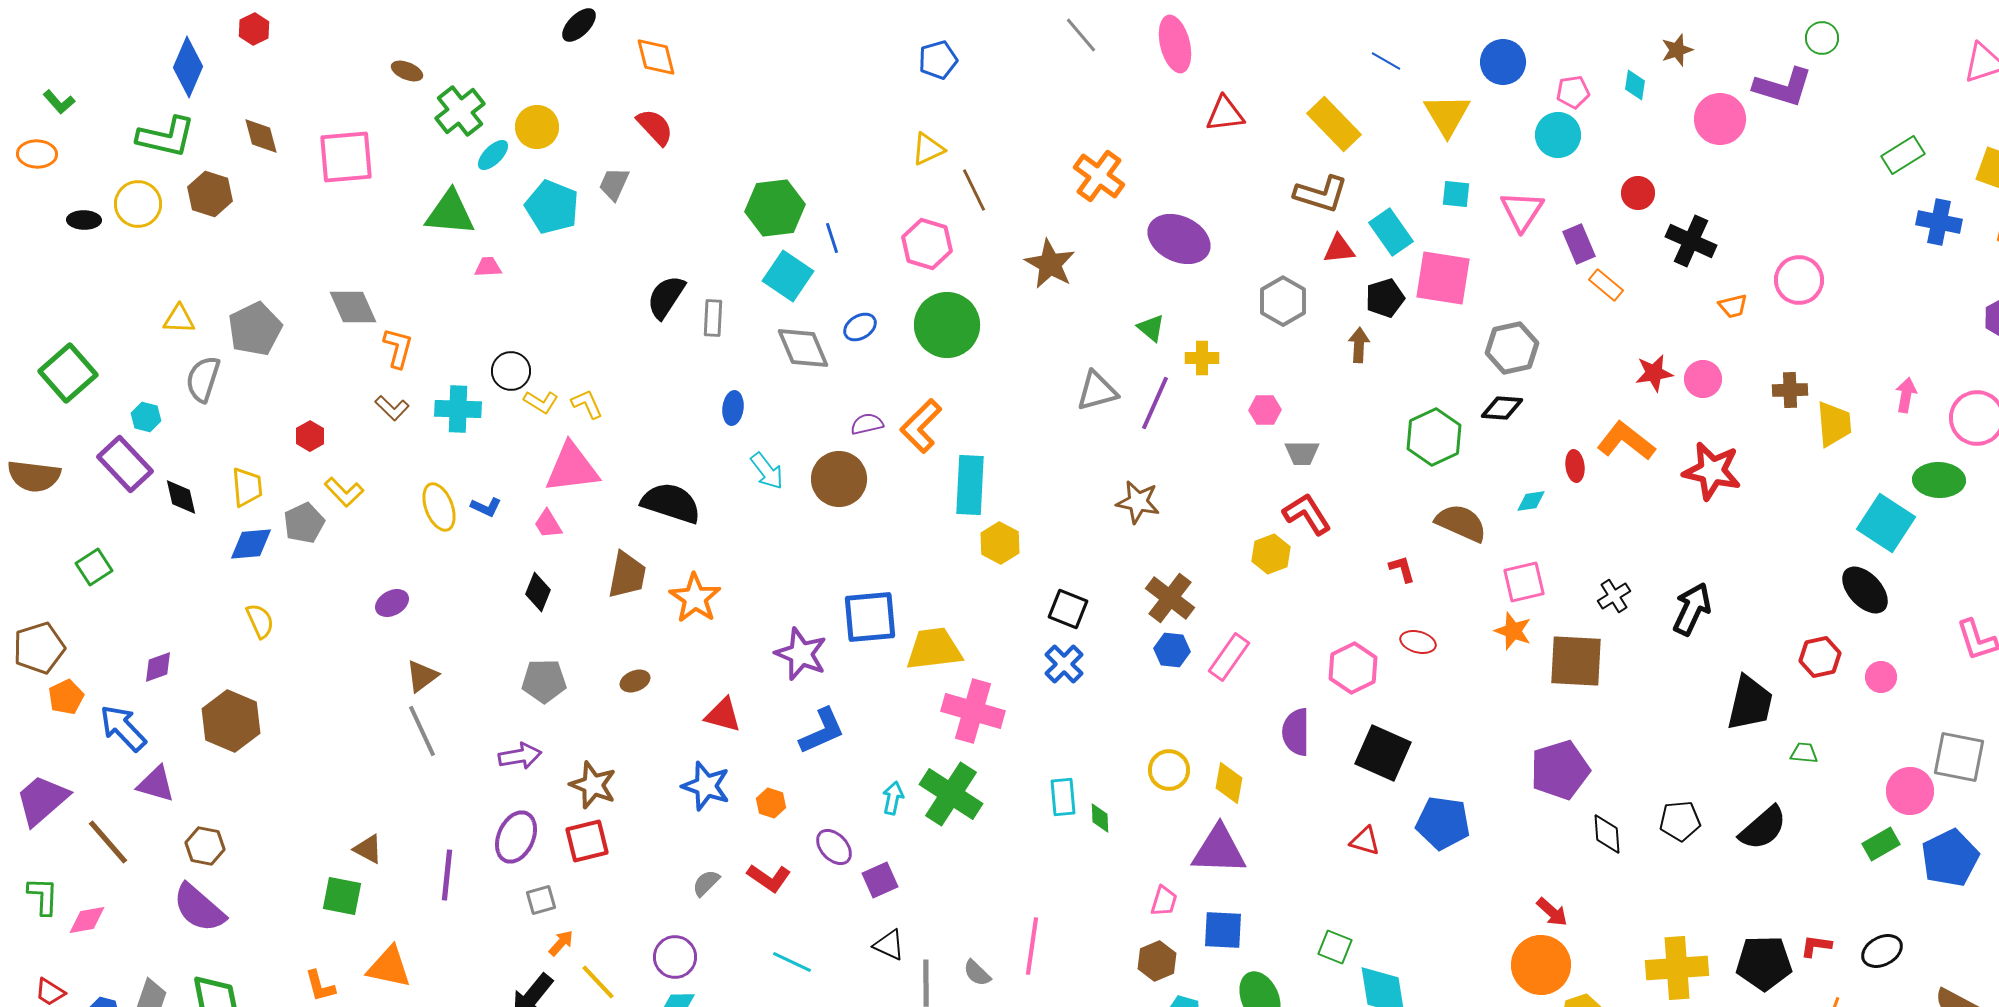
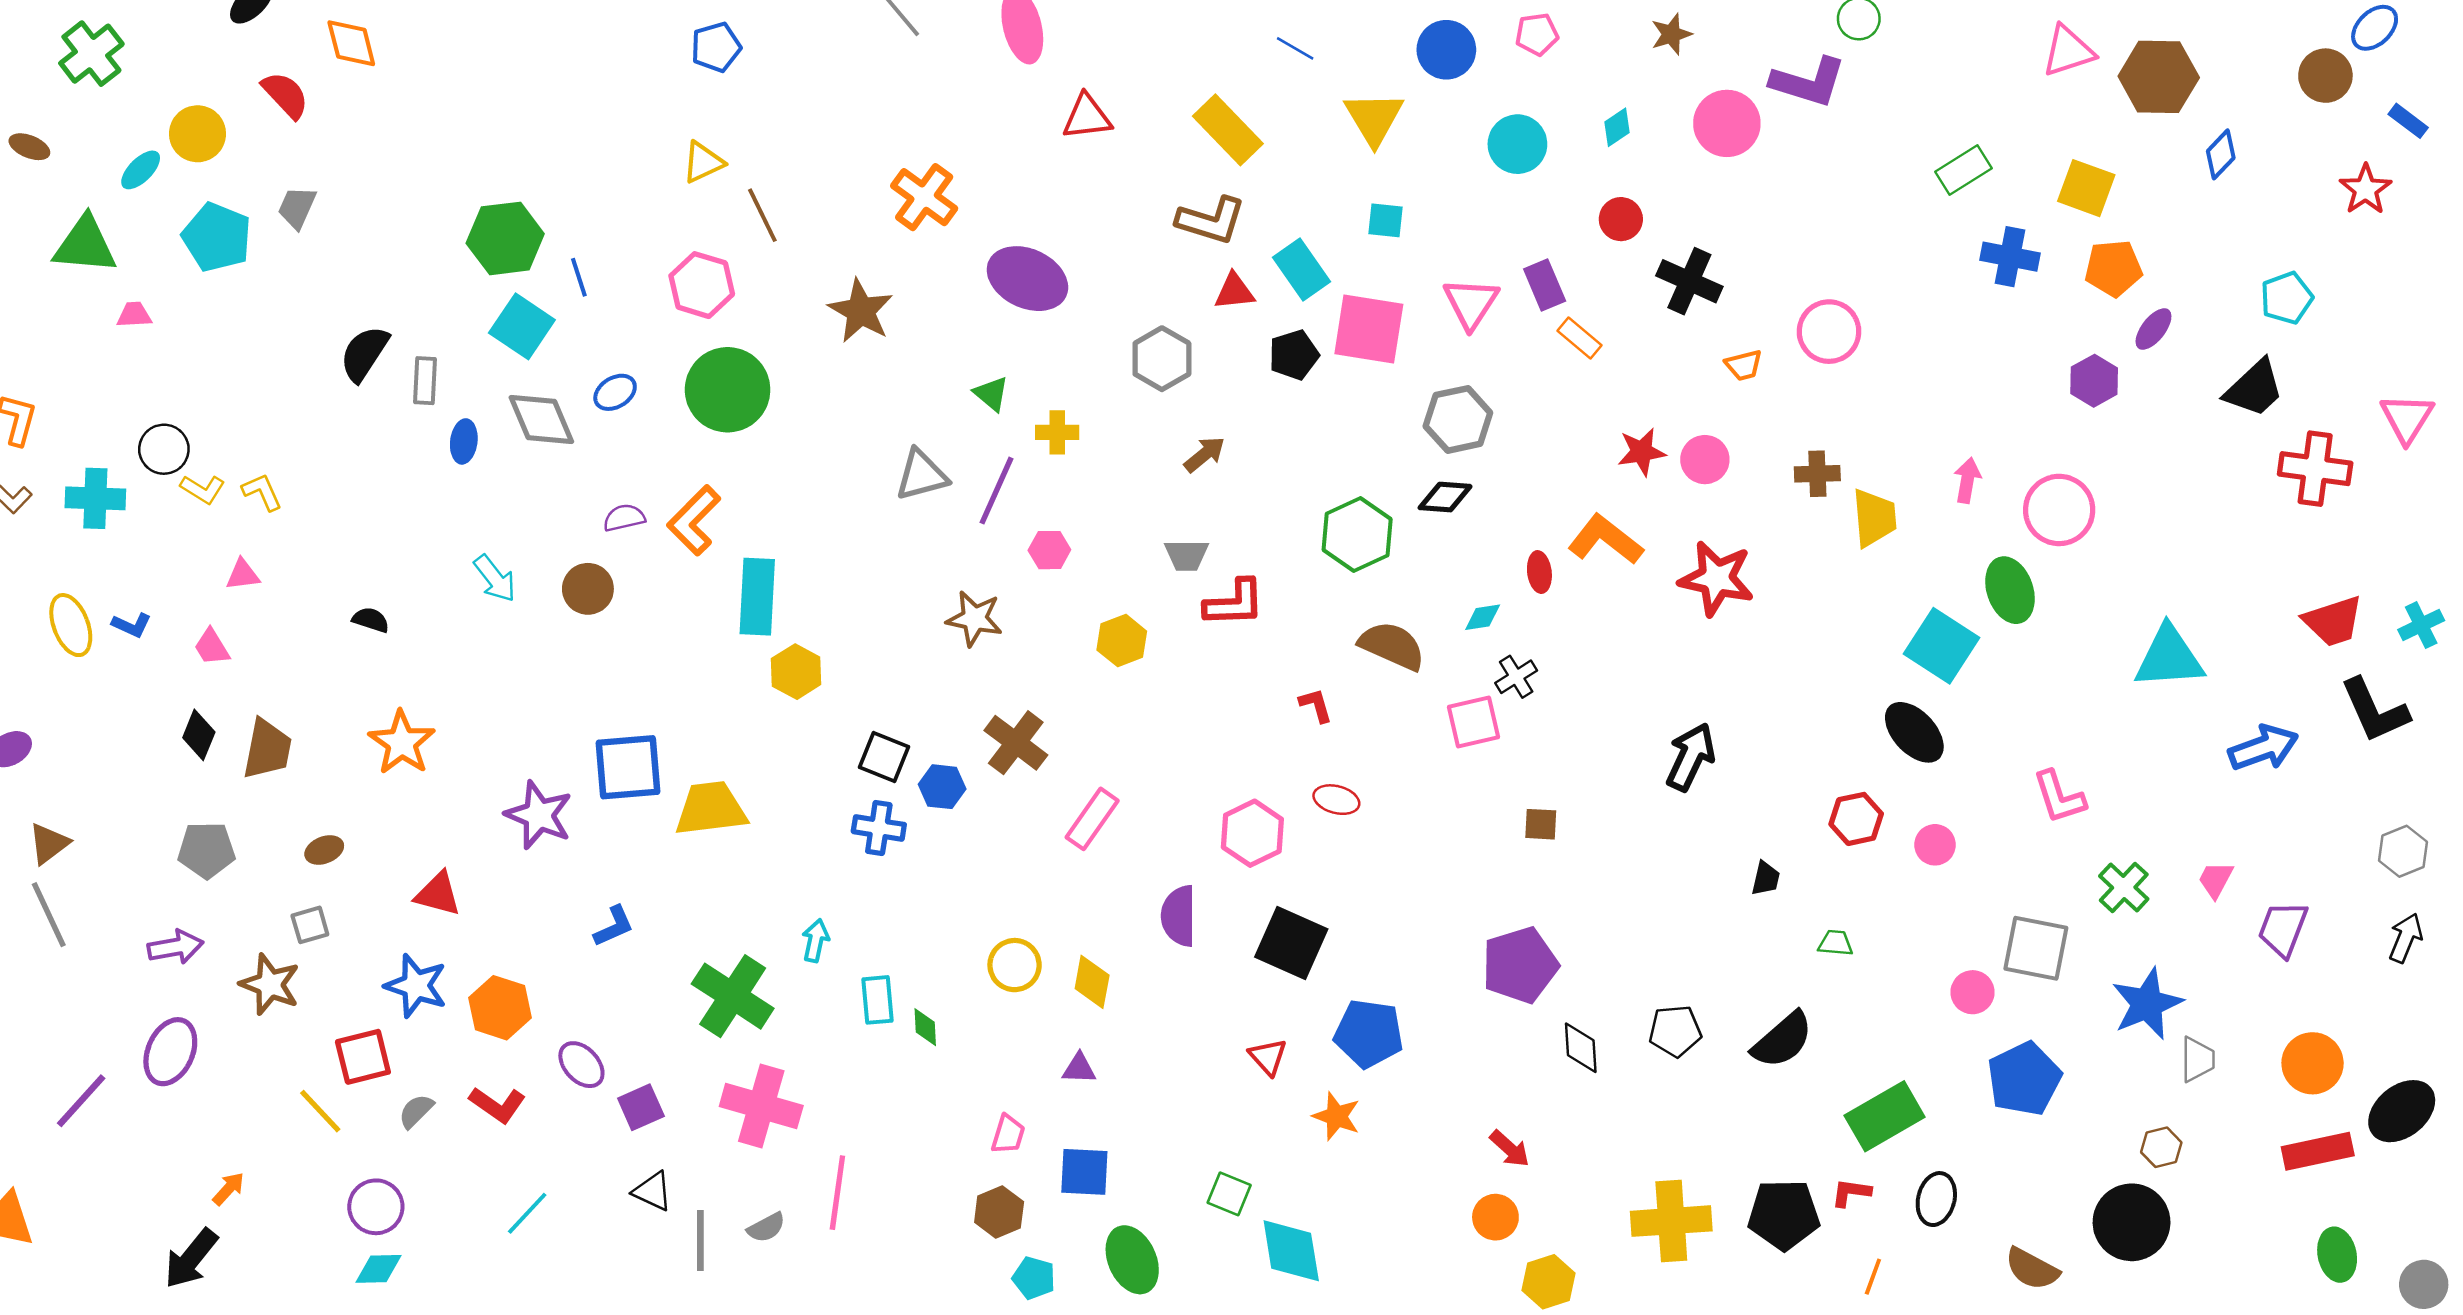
brown ellipse: (407, 71) -> (29, 147), moved
cyan diamond: (1635, 85) -> (1617, 127), moved, turned 48
pink pentagon: (1573, 92) -> (1537, 34), moved
green cross: (460, 111) -> (91, 54), moved
red semicircle: (655, 127) -> (285, 95), moved
pink triangle: (1522, 211) -> (1471, 303), moved
brown arrow: (1359, 345) -> (1205, 454), moved, turned 48
blue ellipse: (733, 408) -> (464, 441), moved
pink hexagon: (1265, 410) -> (1049, 550), moved
pink triangle: (572, 468) -> (243, 575), size x0.5
brown circle: (839, 479) -> (588, 589), size x0.7
green ellipse: (1939, 480) -> (2010, 590), turned 69
black semicircle: (671, 503) -> (371, 620), size x0.5
red L-shape: (1307, 514) -> (1234, 603), moved, turned 120
yellow hexagon: (1271, 554) -> (1122, 641), moved
brown trapezoid: (627, 575) -> (267, 749), moved
black cross: (1614, 596) -> (1516, 677), moved
orange star: (1513, 631) -> (1336, 1116), moved
blue hexagon: (1172, 650) -> (942, 787), moved
brown square: (1576, 661) -> (1541, 824), size x0.5
blue cross: (1064, 664) -> (879, 828), turned -36
black trapezoid: (1750, 703) -> (1766, 878), size x0.5
pink cross: (973, 711) -> (761, 1106), moved
blue L-shape: (822, 731) -> (614, 926), moved, size x0.7
pink circle: (1910, 791) -> (1973, 992), size x0.7
cyan arrow: (893, 798) -> (815, 940), moved
orange hexagon: (771, 803) -> (500, 1008), size x1.6
red square: (587, 841) -> (363, 1057), moved
red triangle: (1365, 841) -> (1268, 1057), turned 32
green rectangle: (1881, 844) -> (1885, 1116), moved, size x1.6
purple triangle: (1219, 850) -> (1079, 1068), size x0.5
purple line: (447, 875) -> (81, 1101), turned 36
gray square: (541, 900) -> (310, 925), moved
black ellipse: (1882, 951) -> (1936, 1199), turned -48
cyan line: (792, 962) -> (527, 1213), turned -72
orange circle: (1541, 965) -> (1495, 1217), size x0.6
gray semicircle: (977, 973) -> (766, 1227), turned -72
yellow line: (598, 982) -> (320, 1111), moved

